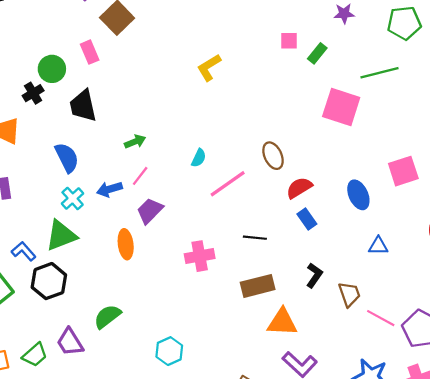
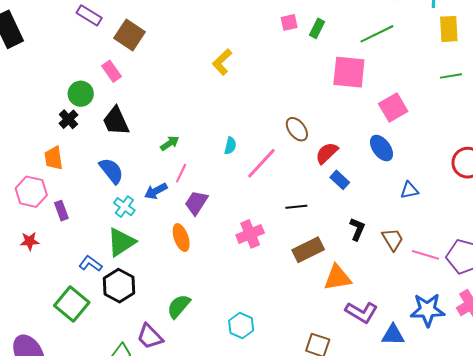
pink square: (403, 171) -> (393, 108), moved

